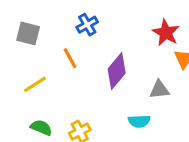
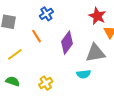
gray triangle: (159, 90) -> (95, 53), size x1.5
green semicircle: (41, 128) -> (13, 81), moved

